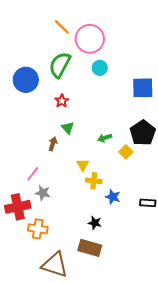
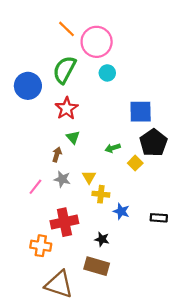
blue square: (143, 88) -> (141, 112), moved
red star: (62, 101) -> (67, 108), size x1.5
gray star: (43, 193) -> (62, 179), moved
red cross: (18, 207) -> (64, 222), moved

